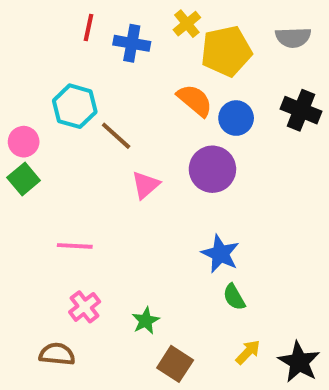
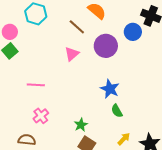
blue circle: (236, 118) -> (133, 32), moved
brown line: (116, 136) -> (77, 27), moved
green star: (146, 321) -> (81, 125), moved

